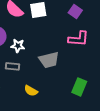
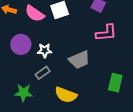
gray rectangle: (12, 66) -> (43, 73), turned -32
yellow semicircle: (31, 91) -> (66, 95), size x1.5

